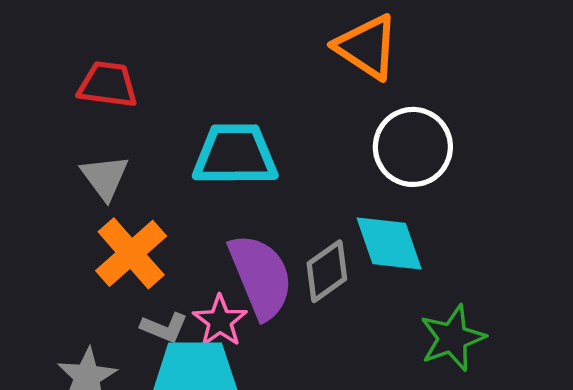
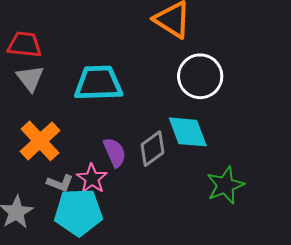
gray triangle: (105, 177) -> (30, 78), moved
purple semicircle: (261, 276) -> (115, 152), size x0.6

